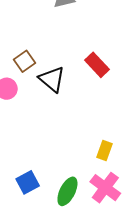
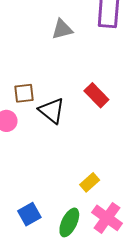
brown square: (25, 61) -> (24, 93), turned 30
yellow rectangle: (104, 150) -> (90, 182), moved, turned 30

